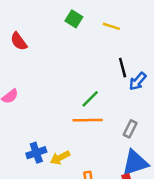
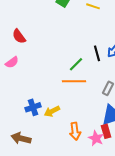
red semicircle: (19, 41) -> (19, 36), moved
black line: (123, 68) -> (97, 53), moved

